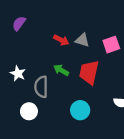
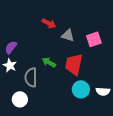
purple semicircle: (19, 23) -> (11, 47), moved
red arrow: (61, 40) -> (49, 23), moved
cyan circle: (80, 110) -> (81, 89), moved

